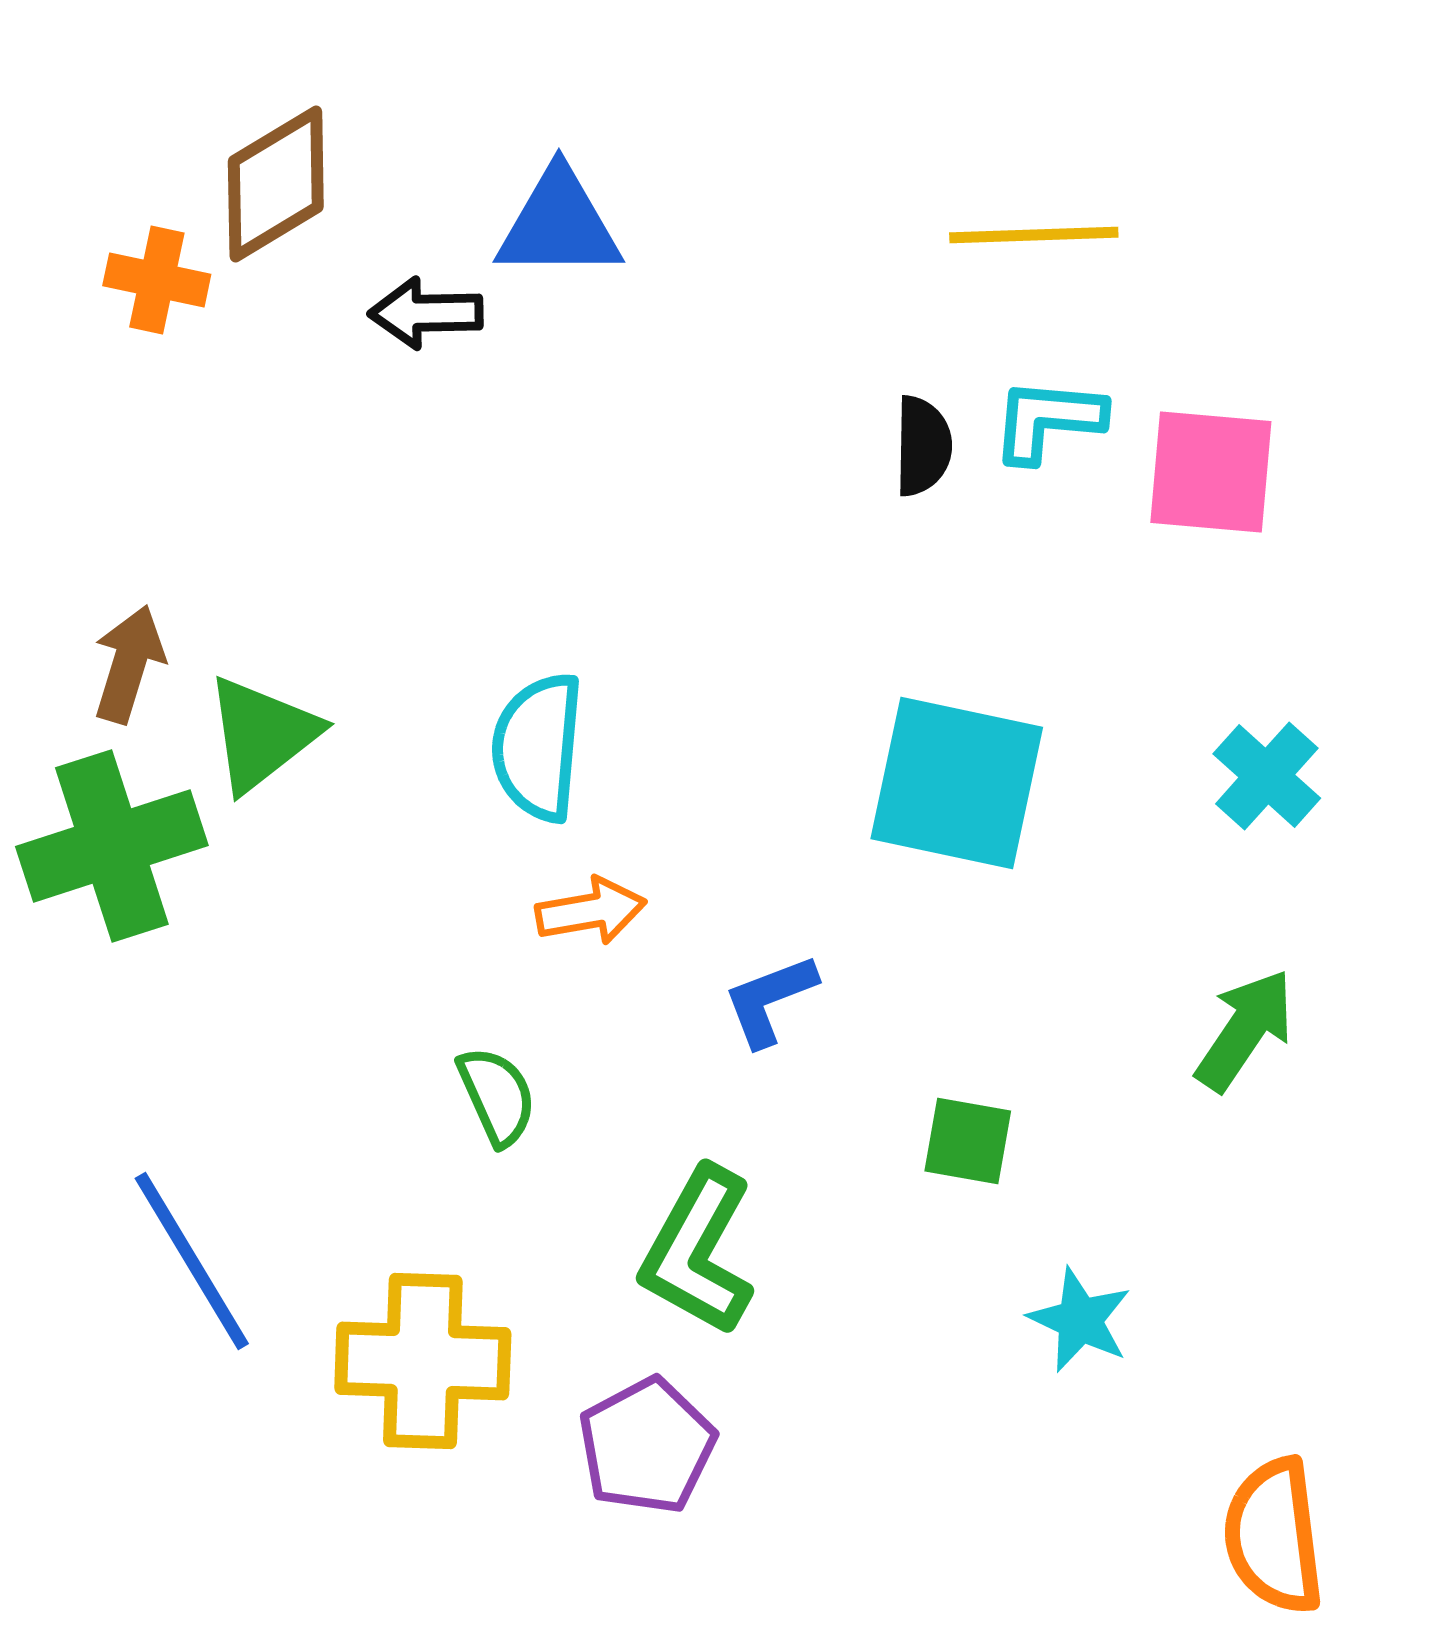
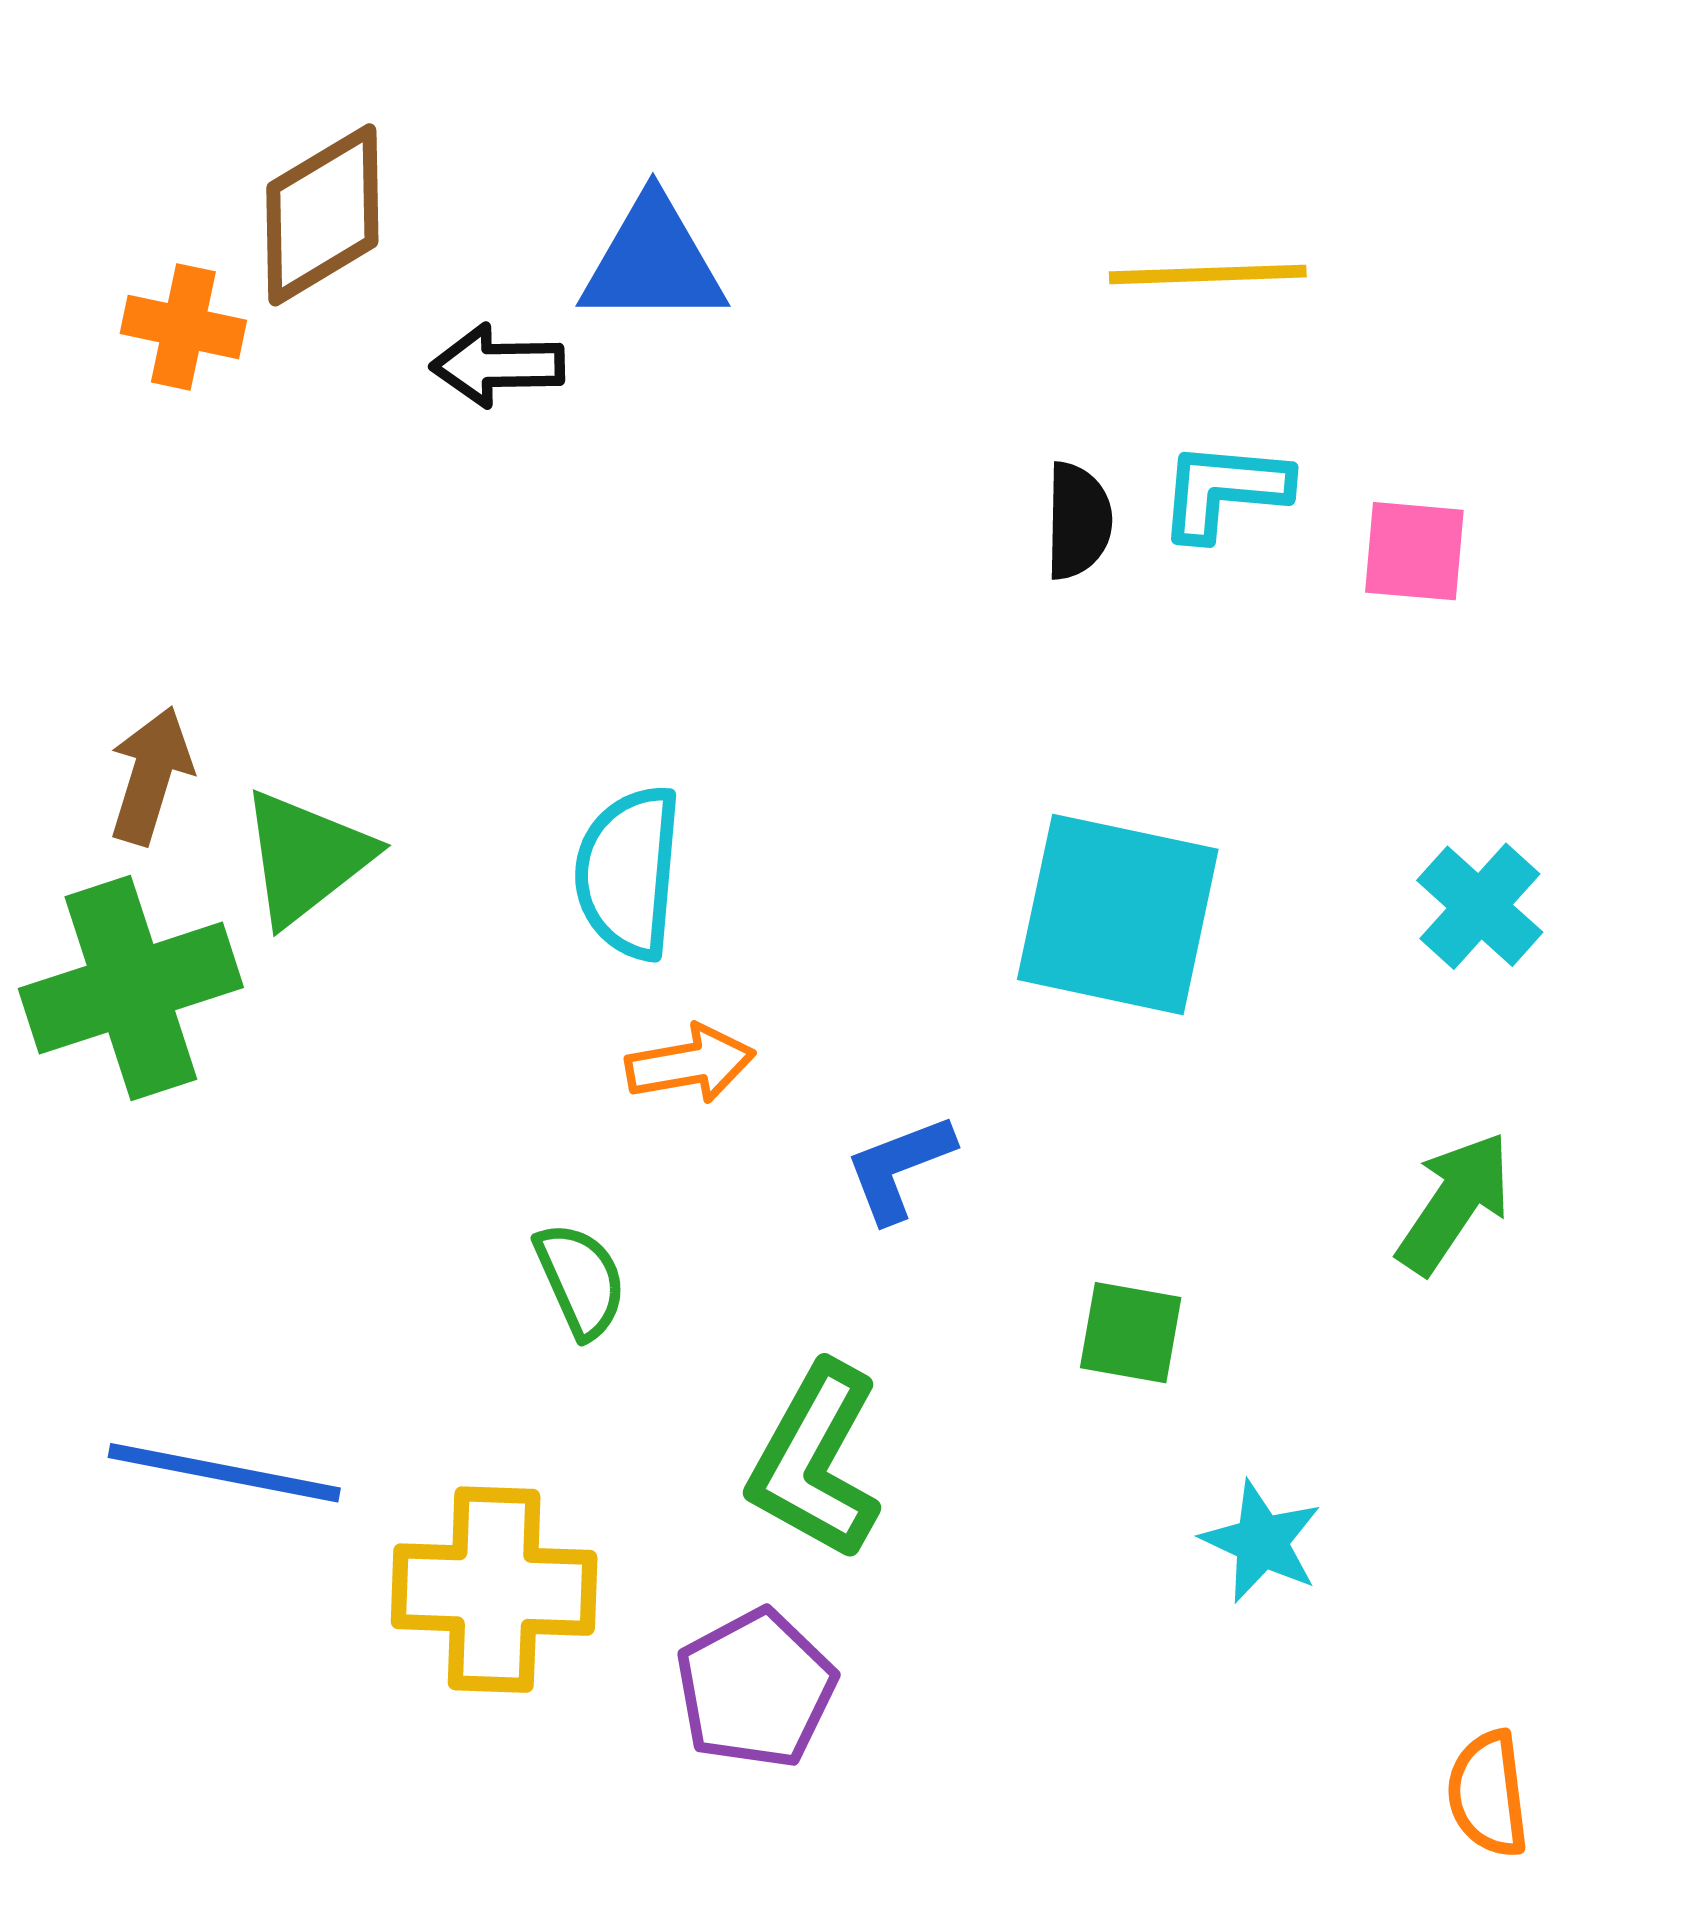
pink square: (1211, 472) -> (1414, 551), size x0.7
blue line: (192, 1261) -> (224, 1473), turned -48
orange semicircle: (1274, 1536) -> (1488, 1794), size x0.7

